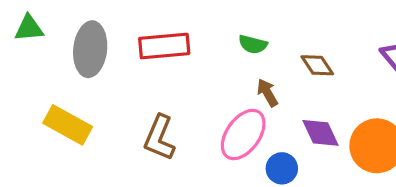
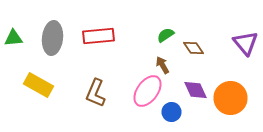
green triangle: (29, 28) -> (14, 38), moved
green semicircle: (253, 44) -> (166, 35), moved, turned 132

